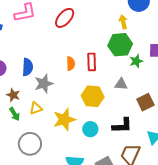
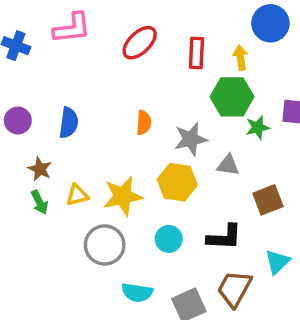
red rectangle: (92, 62) -> (196, 53), moved
gray star: (44, 84) -> (191, 139), moved
yellow star: (64, 120) -> (123, 196), moved
gray circle: (30, 144) -> (105, 245), moved

